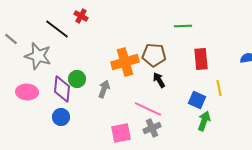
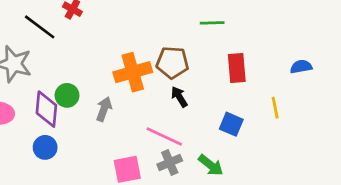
yellow line: (219, 88) -> (275, 108), moved
green arrow: (204, 121) -> (211, 165), moved, turned 108

